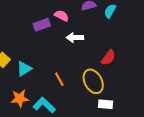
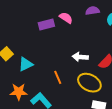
white arrow: (75, 38) -> (80, 57), moved
yellow ellipse: (93, 81) -> (89, 83), turned -40

